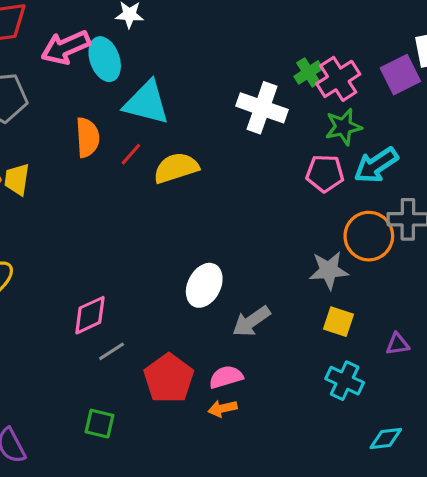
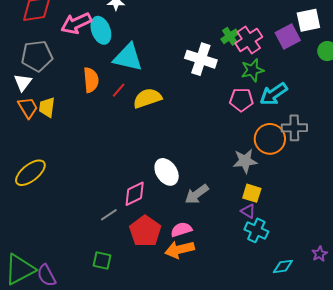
white ellipse: (204, 285) -> (167, 172), turned -60
pink diamond: (90, 315) -> (135, 194), moved
purple triangle: (397, 344) -> (248, 211), moved, turned 42
orange arrow: (222, 408) -> (180, 249), size x1.6

